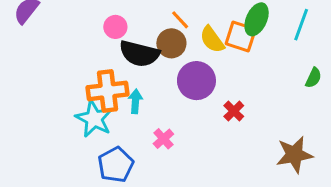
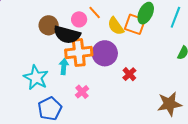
pink circle: (115, 27) -> (79, 19), moved
brown circle: (171, 43) -> (49, 25), moved
orange cross: (108, 91) -> (79, 53), moved

